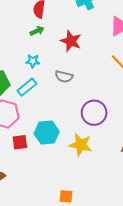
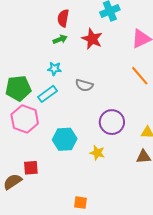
red star: (71, 41) -> (92, 39), moved
red square: (20, 142) -> (31, 168), moved
yellow star: (81, 145) -> (97, 153), size x0.7

